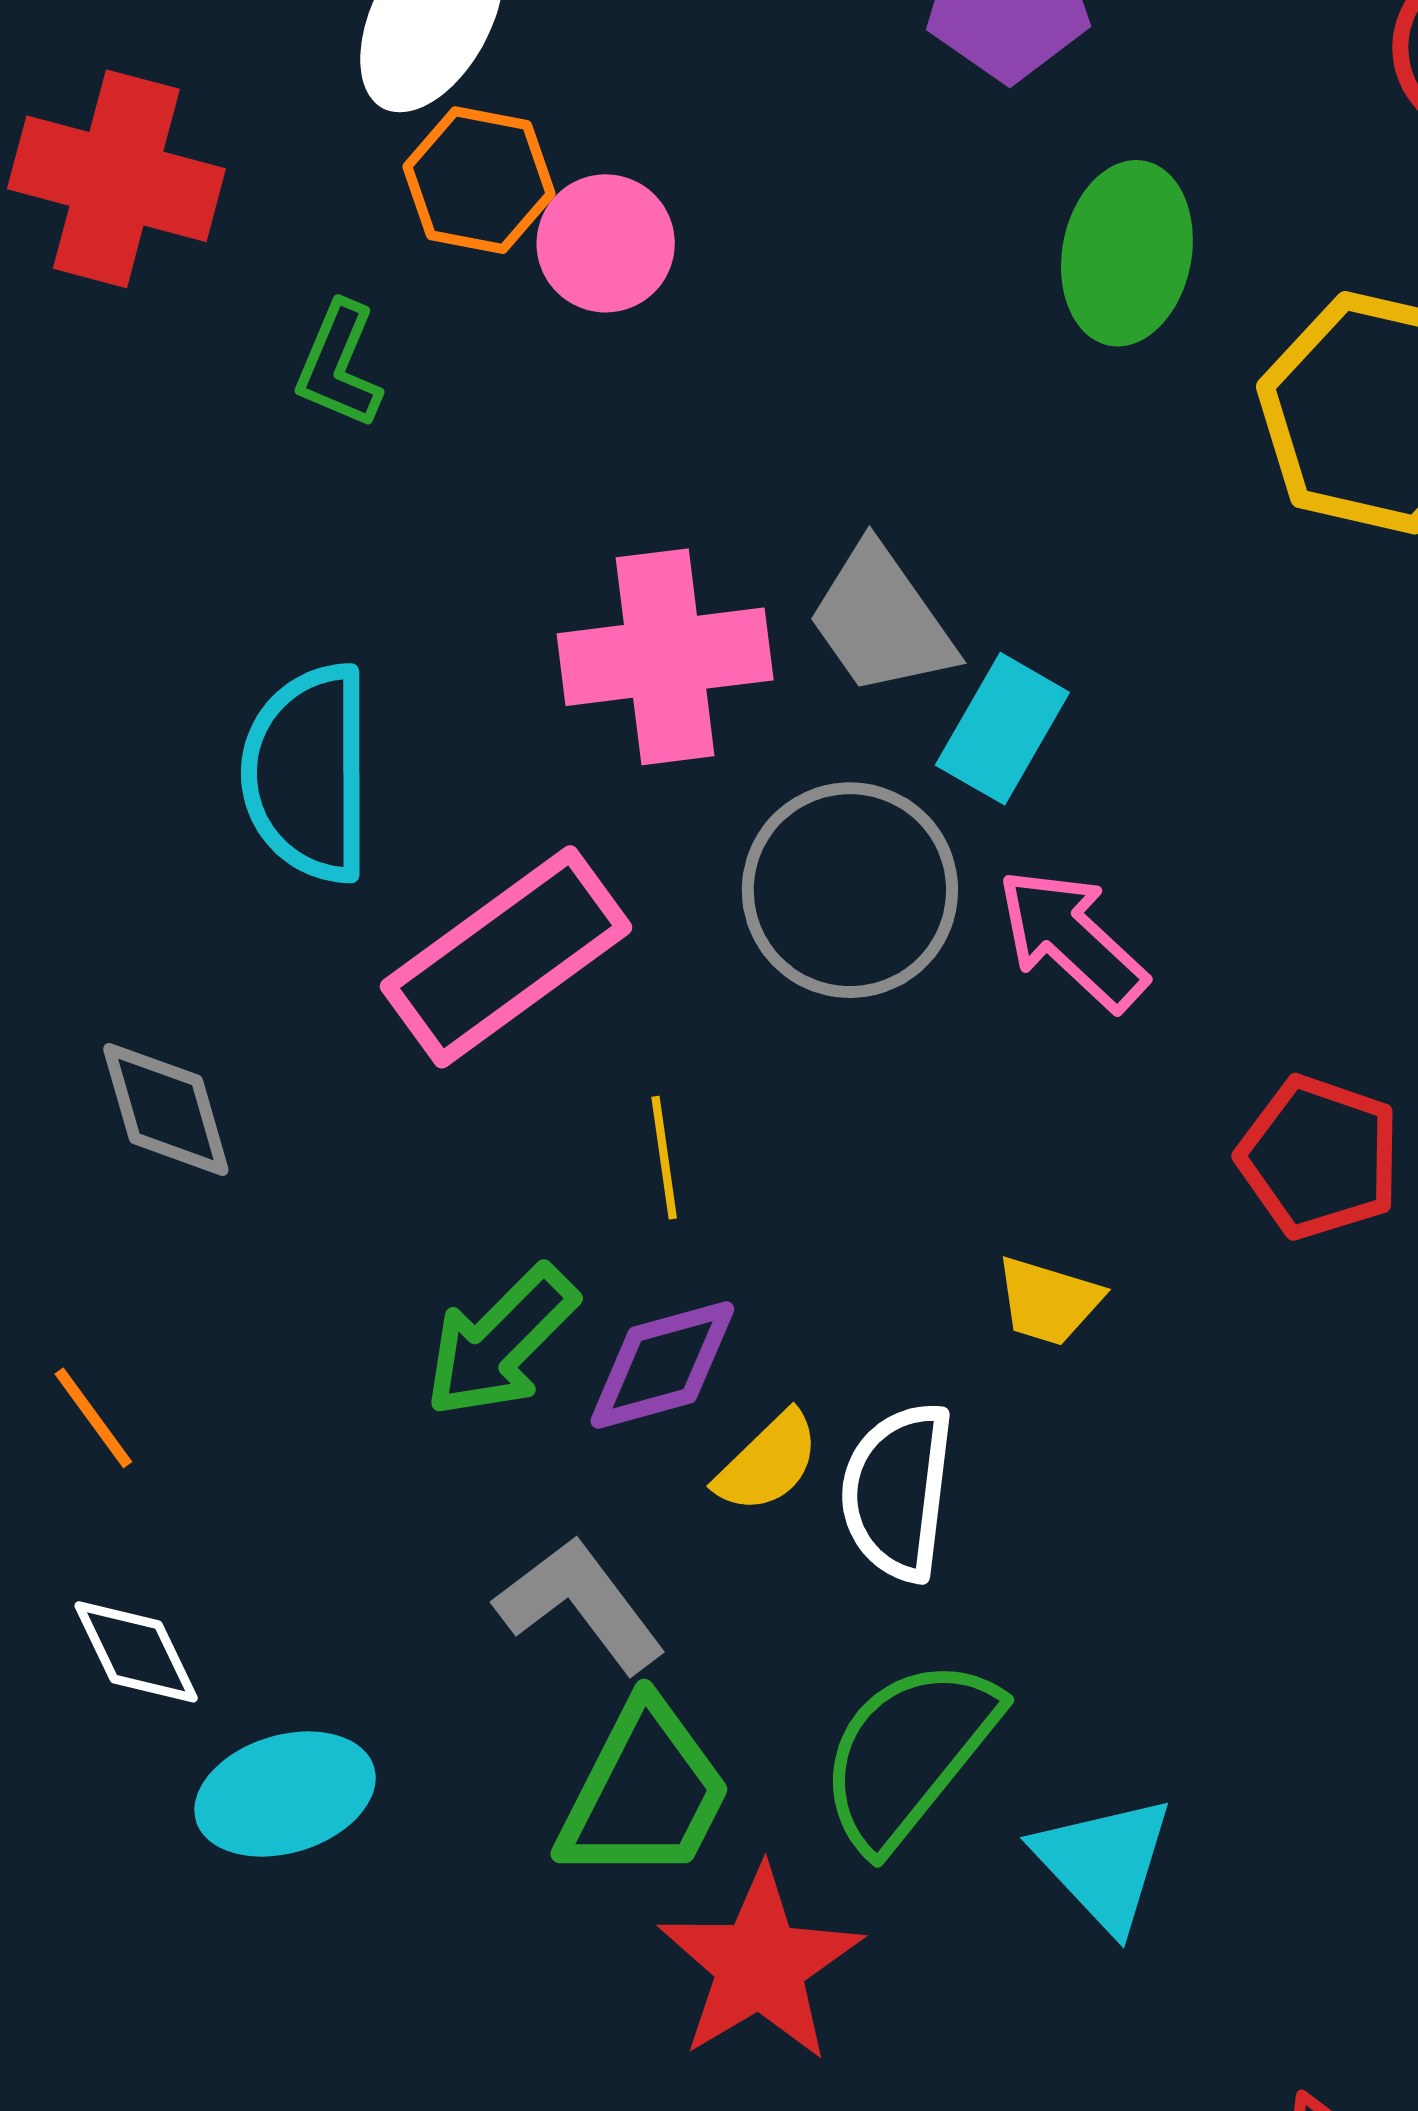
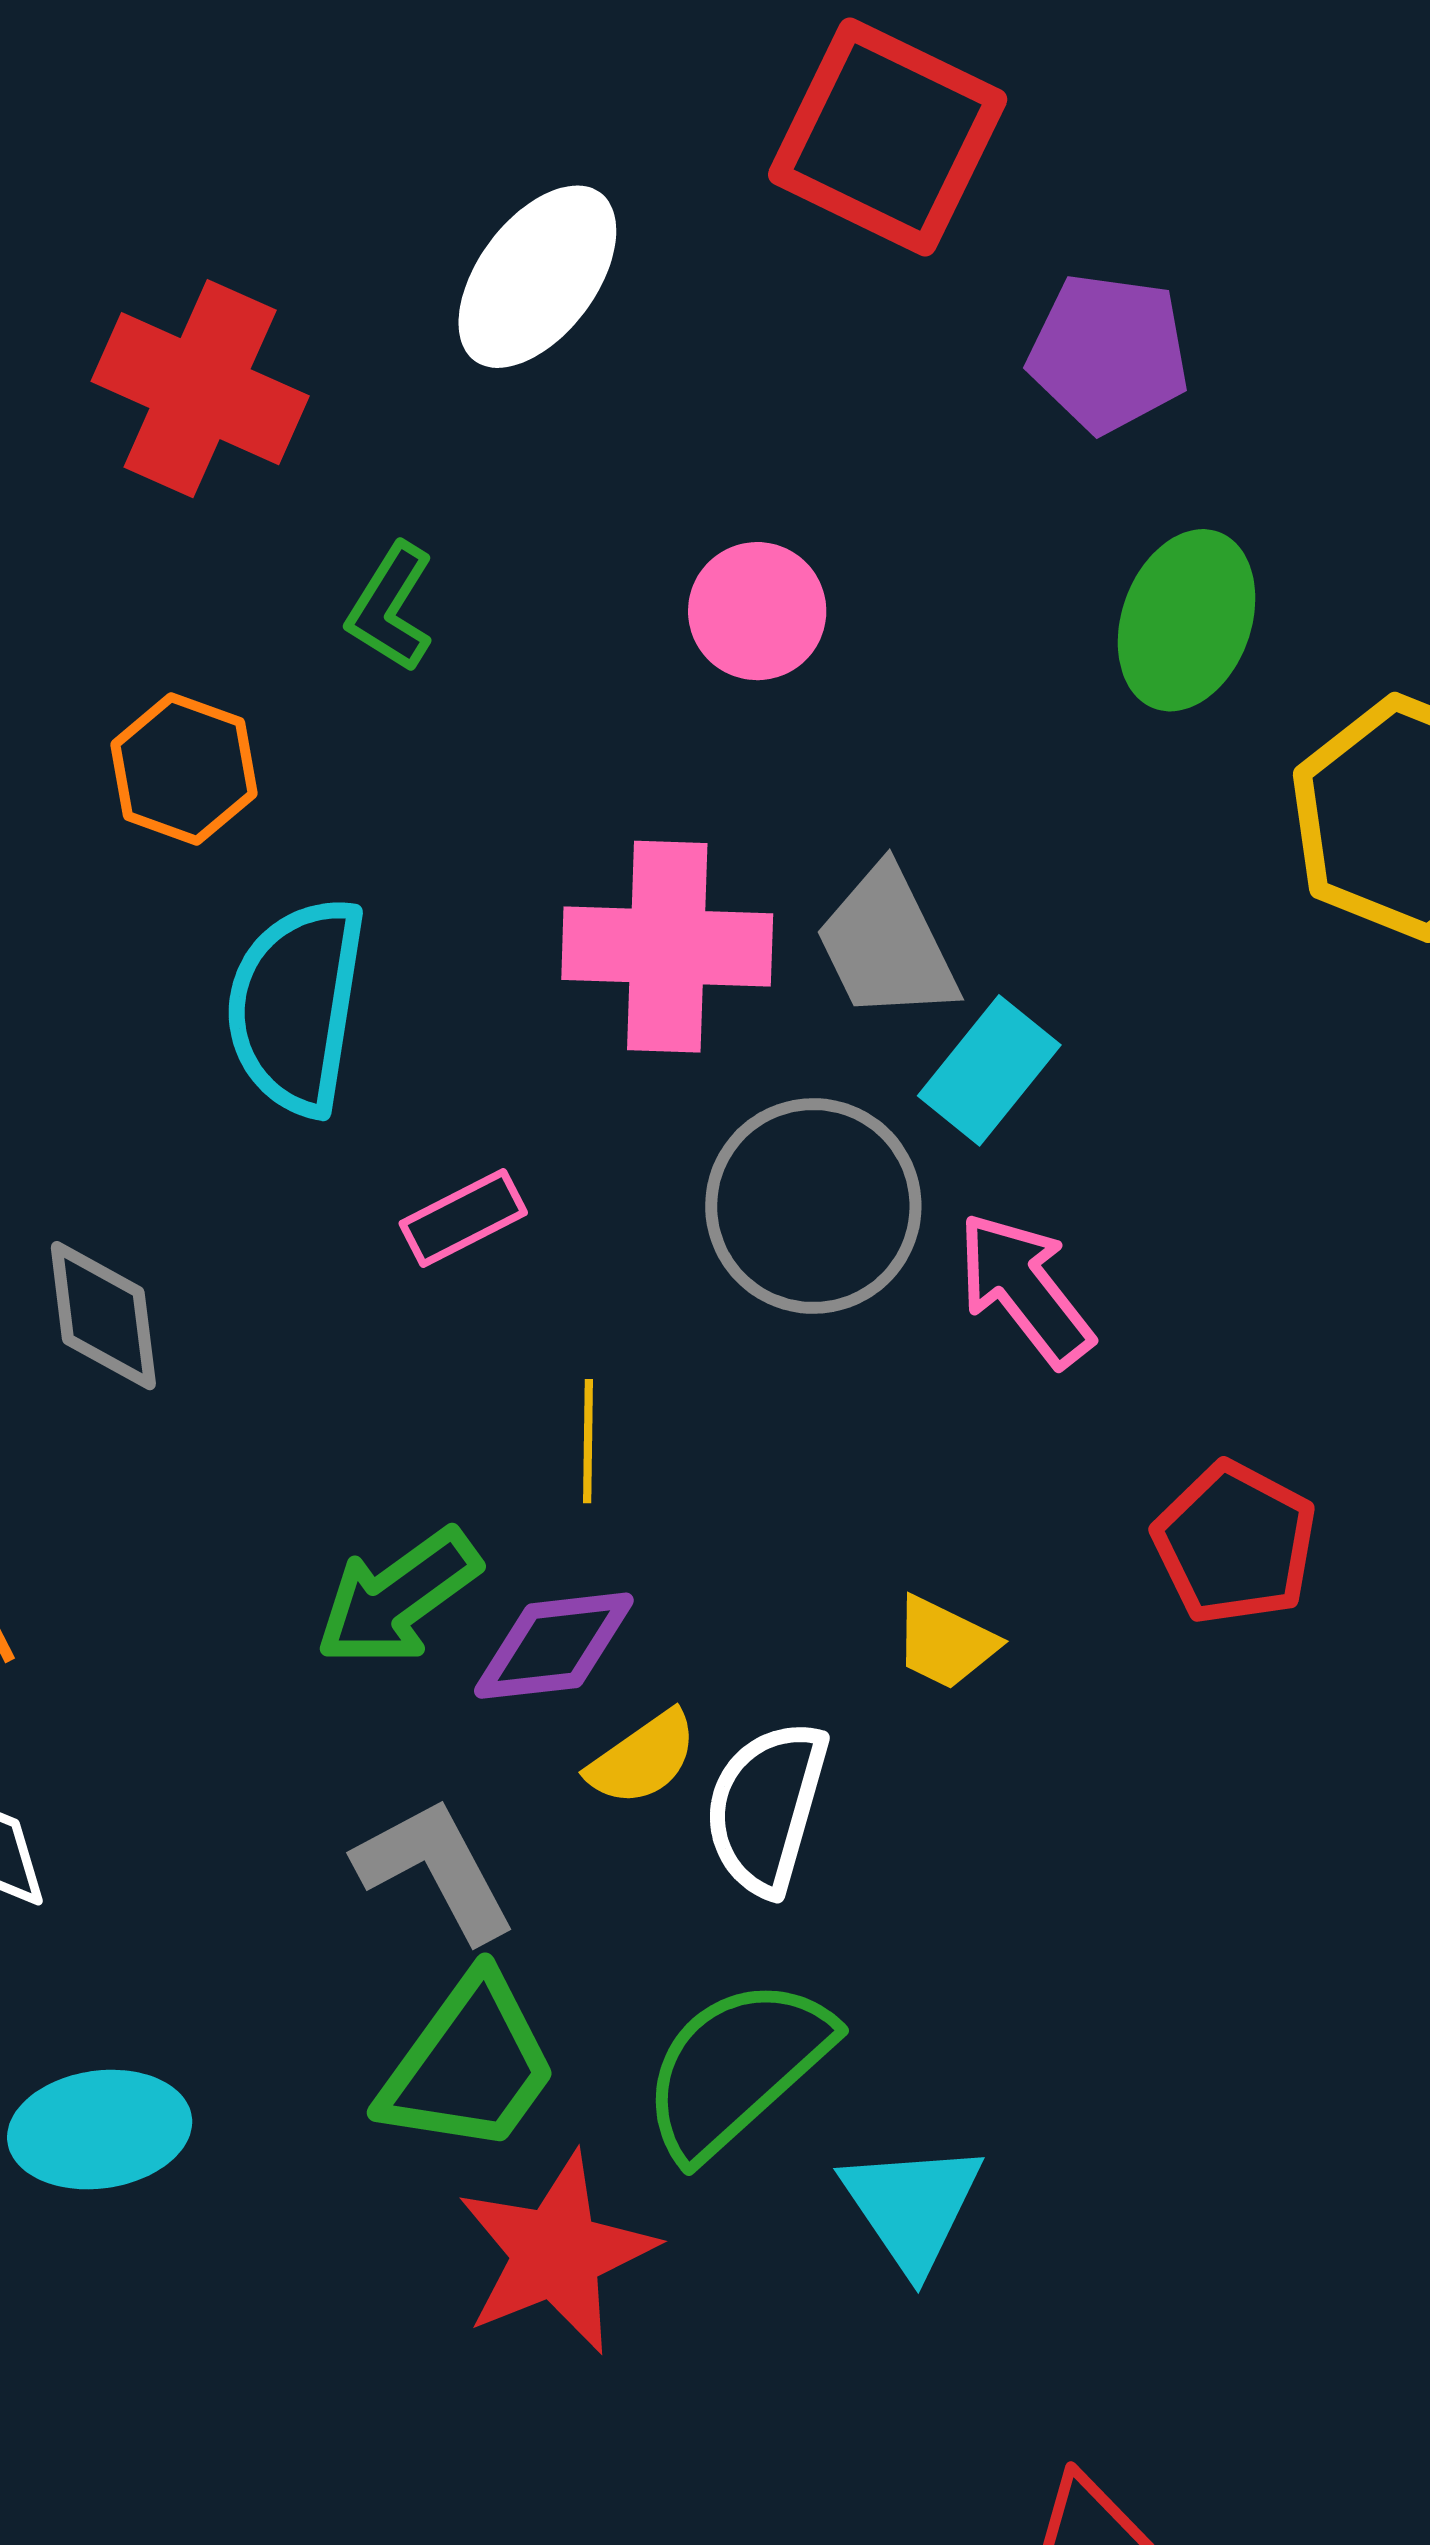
orange hexagon: (479, 180) -> (184, 769), moved
pink circle: (606, 243) -> (757, 611), moved
pink rectangle: (506, 957) -> (463, 1218), size x0.5
cyan ellipse: (285, 1794) -> (100, 2130), moved

